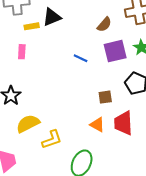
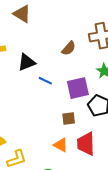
black triangle: (52, 17) -> (27, 62), moved
purple square: (115, 51) -> (78, 88), moved

